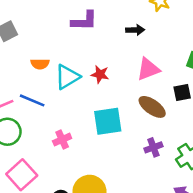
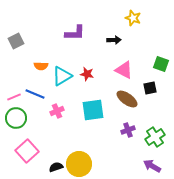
pink triangle: (148, 69) -> (124, 70), turned 48
pink cross: (62, 140) -> (57, 111), moved

